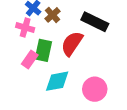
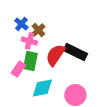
black rectangle: (95, 22) -> (75, 52), moved
pink cross: (25, 28) -> (29, 41), moved

